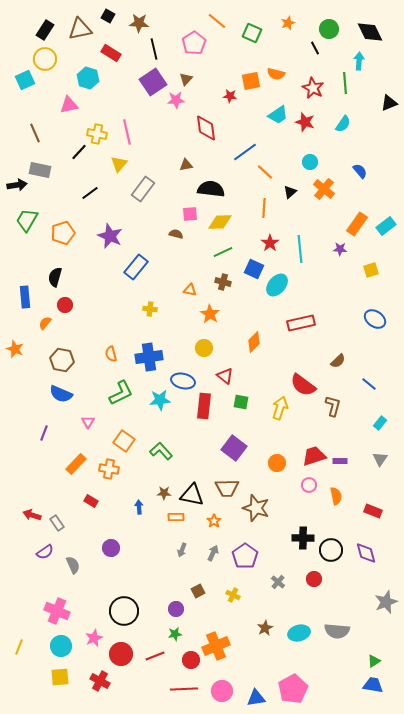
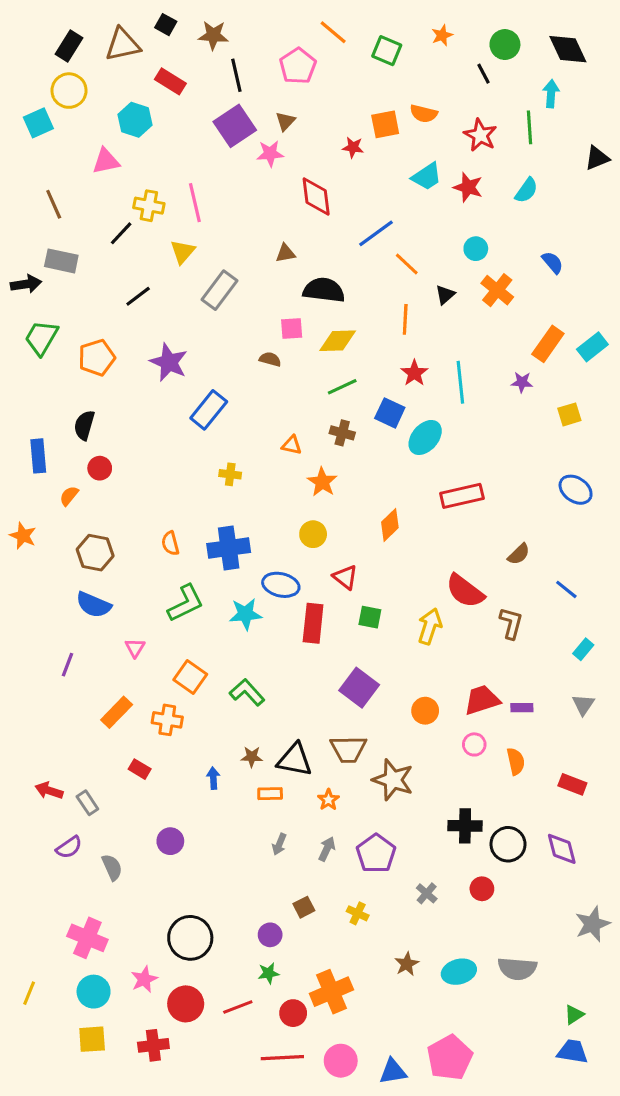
red cross: (100, 681) -> (153, 1045), turned -36

